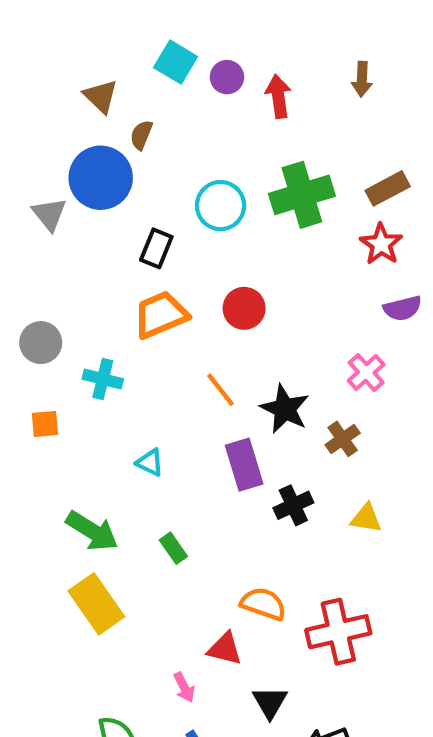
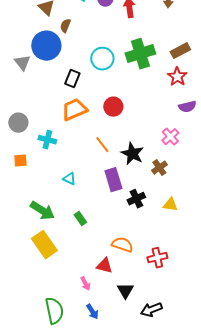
red cross: (338, 632) -> (157, 258), size x0.7

